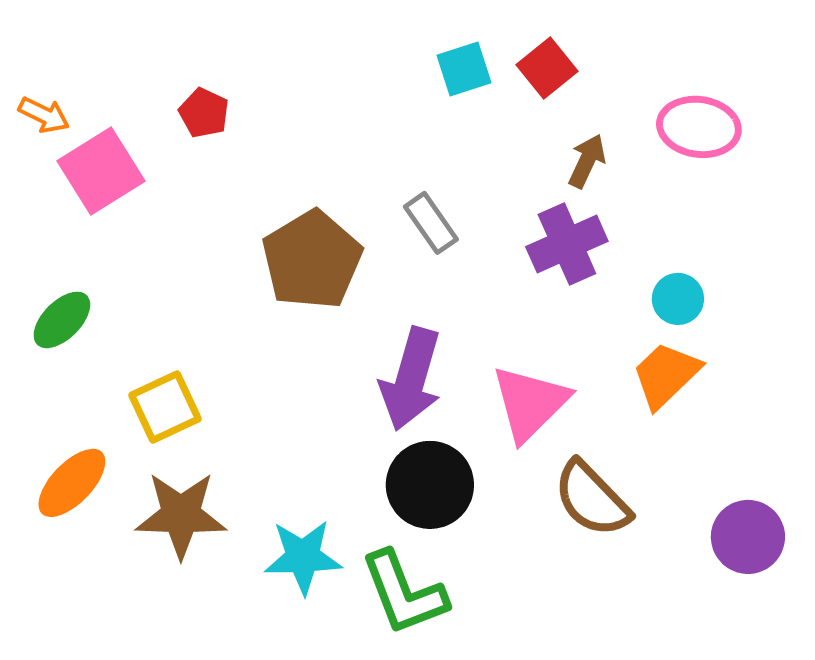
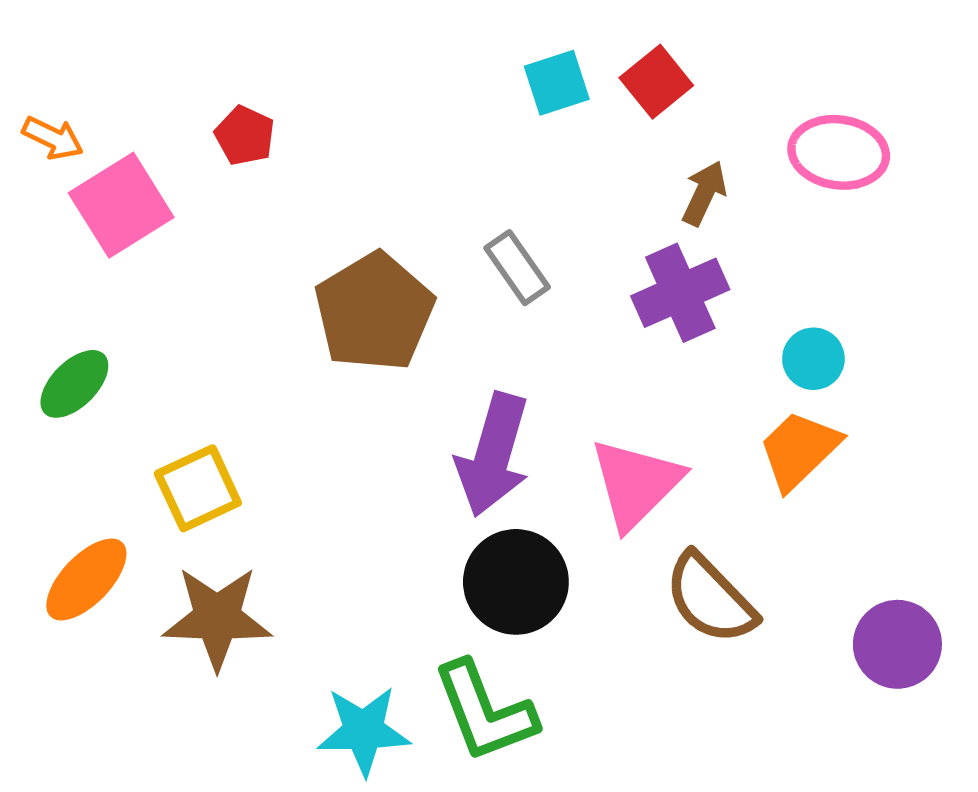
cyan star: (303, 557) -> (364, 731), moved

